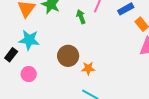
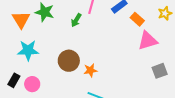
green arrow: (81, 17) -> (76, 20), turned -120
black rectangle: (11, 55) -> (14, 80), moved

